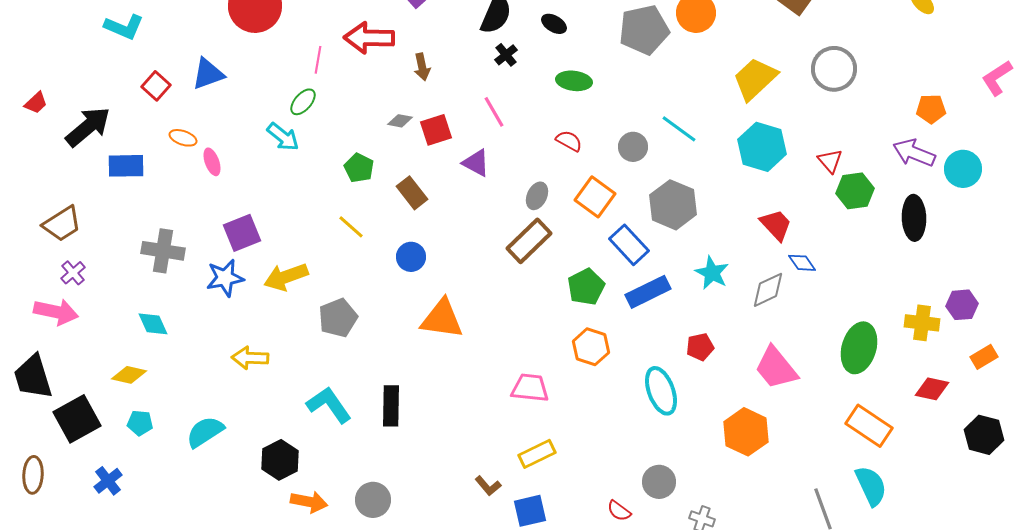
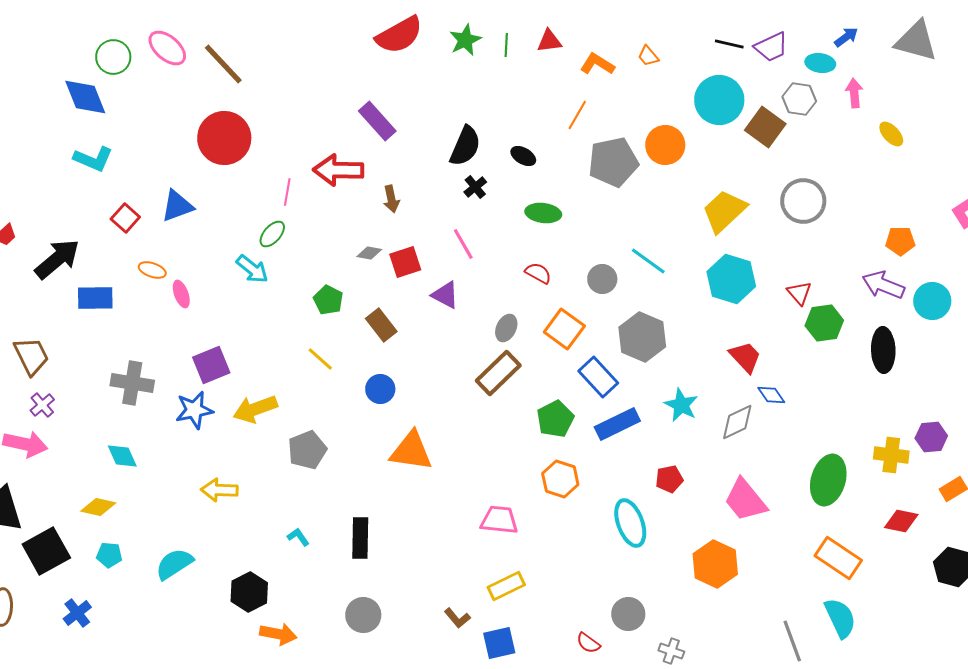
brown trapezoid: (62, 224) -> (31, 356), turned -84
cyan L-shape: (329, 405) -> (298, 537), size x0.5
gray circle: (373, 500) -> (363, 615), moved

